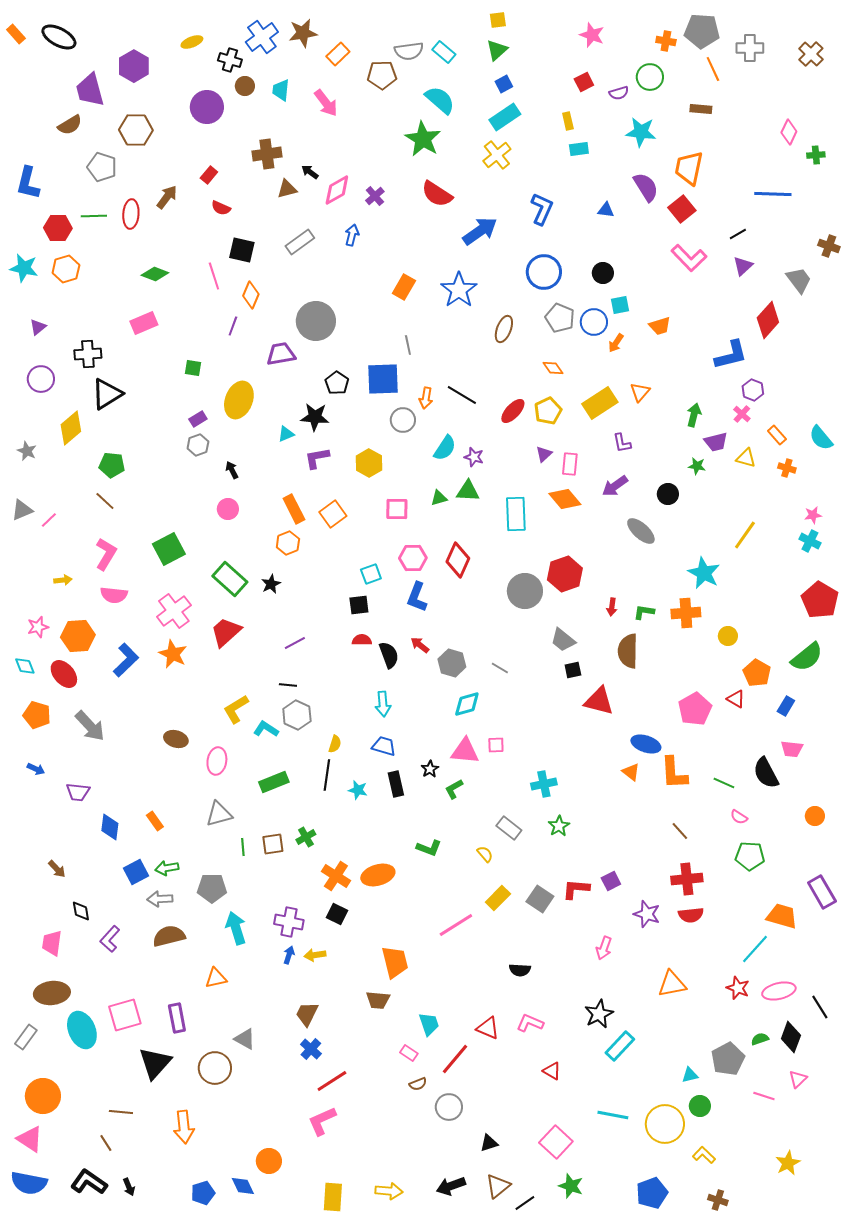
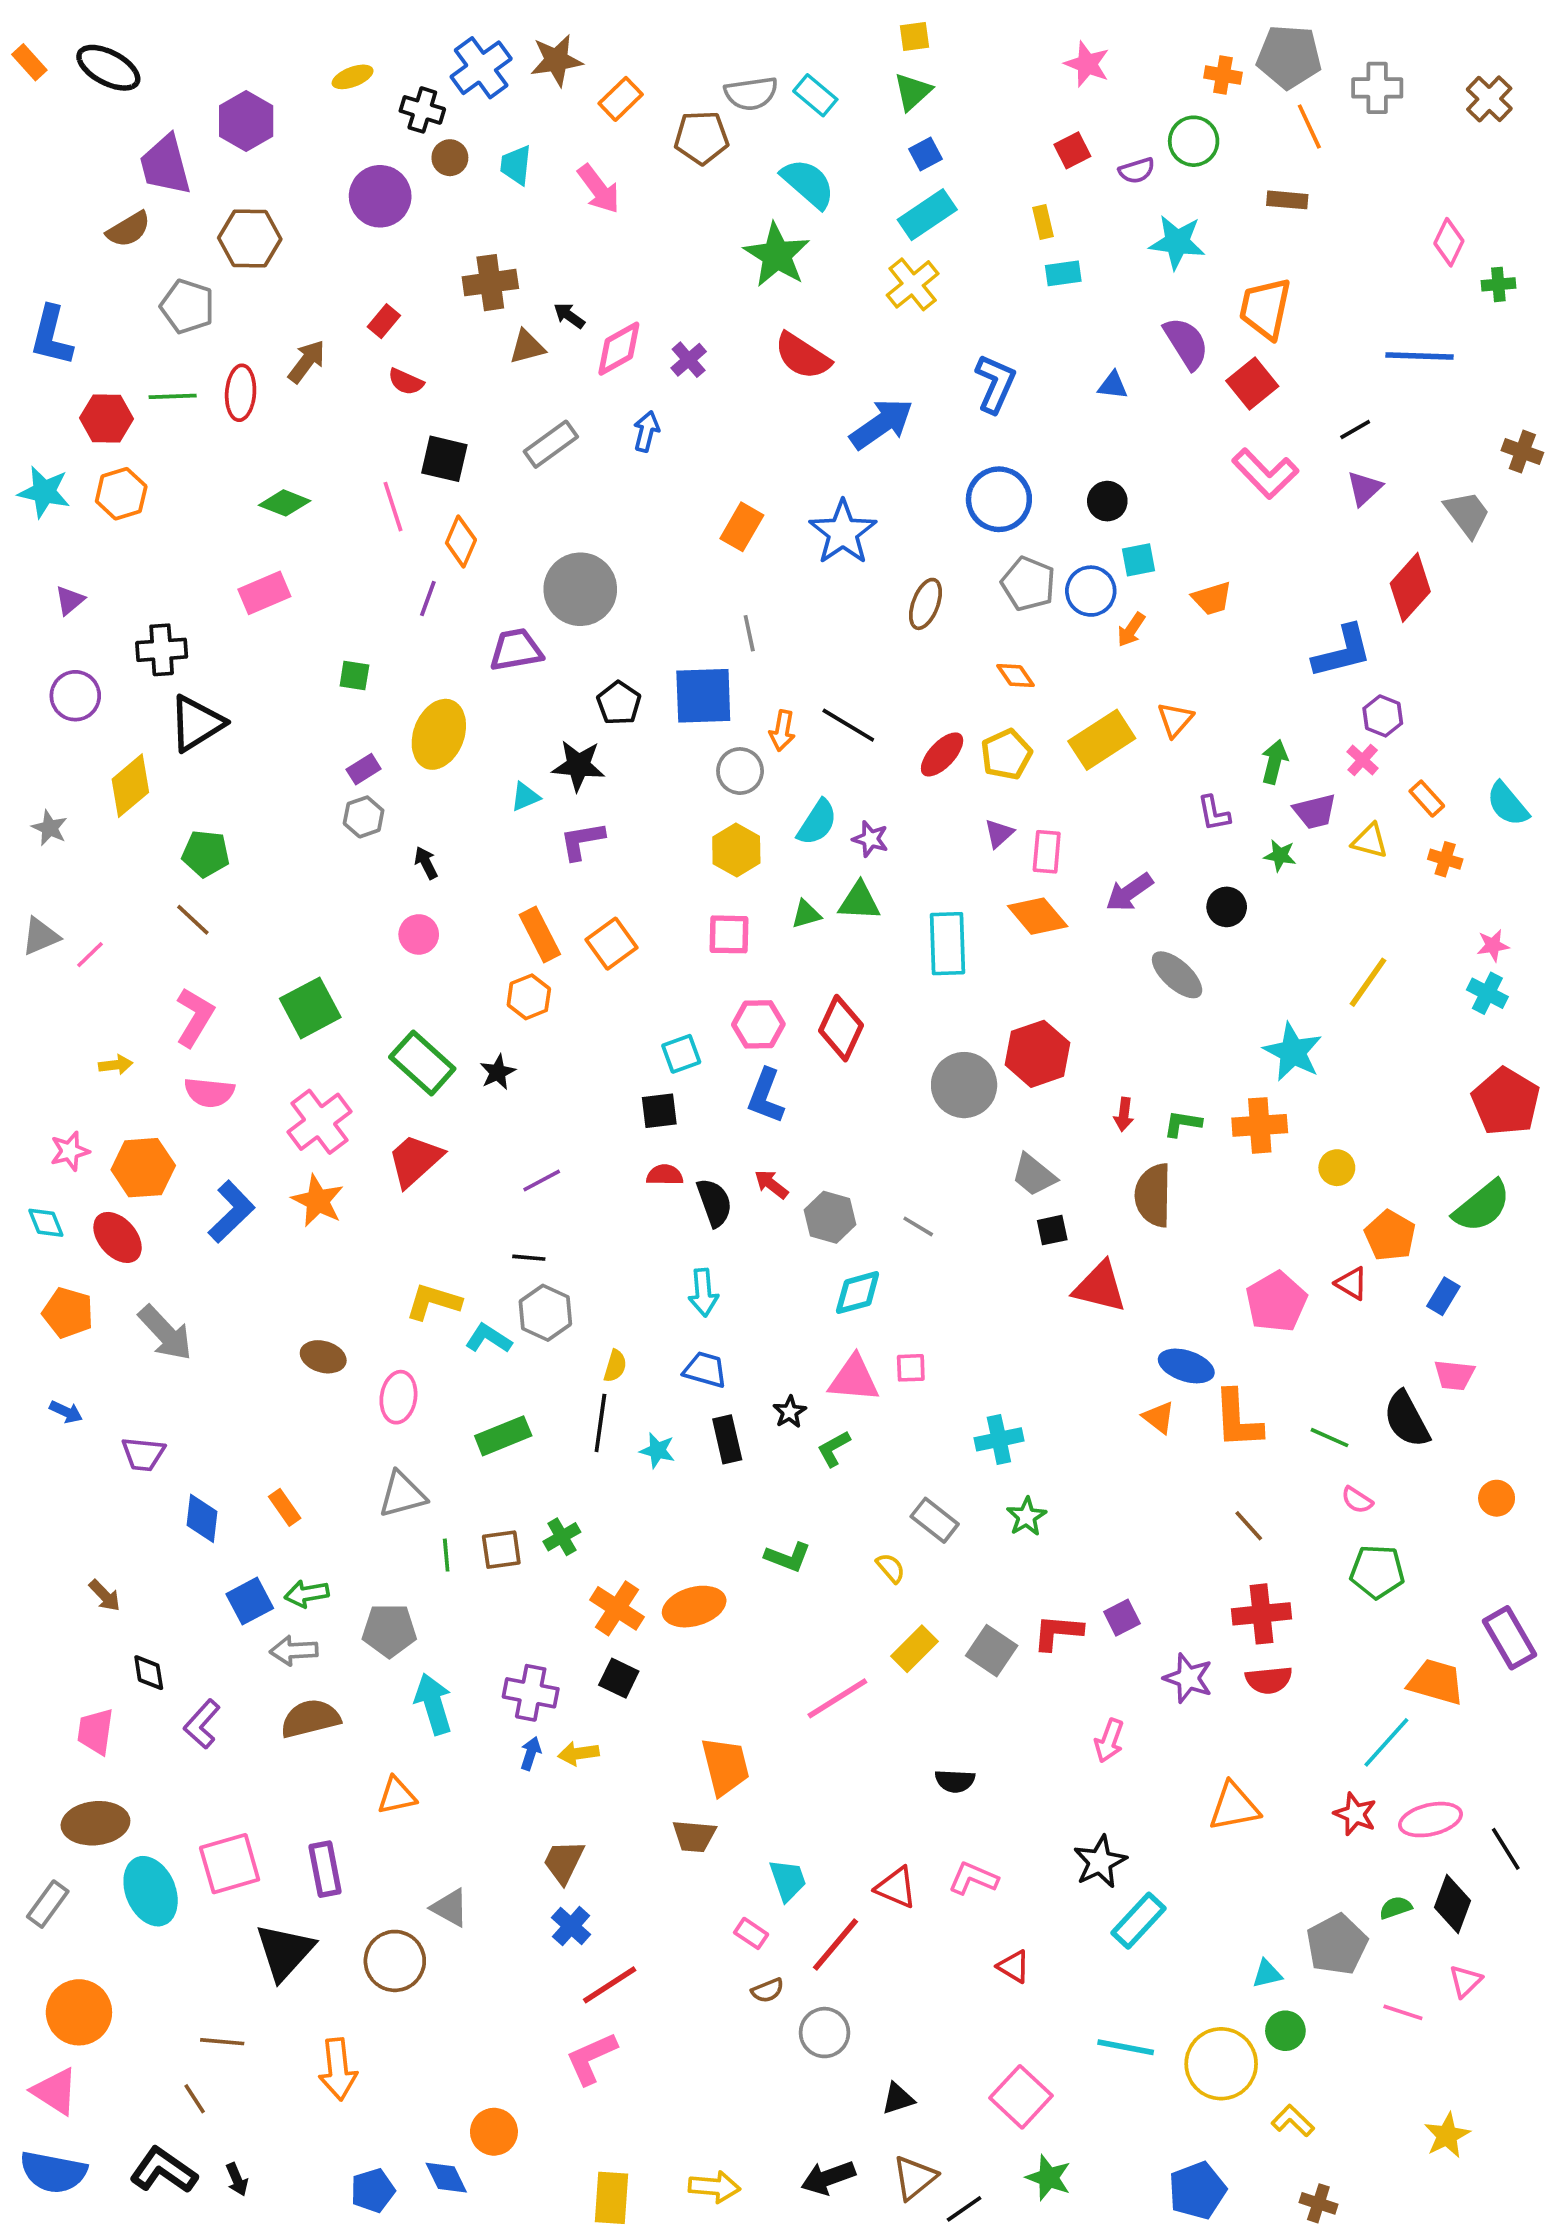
purple L-shape: (622, 443) -> (1214, 813), moved
yellow hexagon: (369, 463) -> (736, 850), moved
yellow L-shape: (236, 709) -> (433, 1302), turned 48

